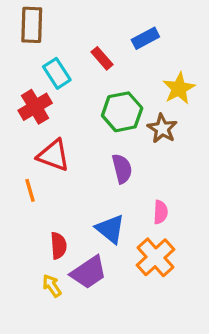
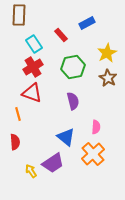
red cross: (35, 107) -> (33, 67), moved
brown star: (162, 129) -> (108, 78), moved
red semicircle: (59, 246) -> (15, 142), moved

